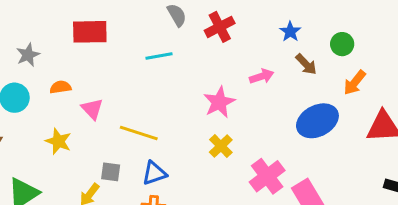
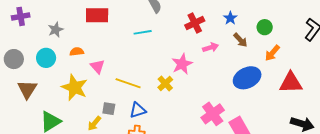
red cross: (220, 27) -> (195, 23), moved
yellow star: (58, 141) -> (75, 88), size x1.5
yellow cross: (221, 146) -> (165, 84), moved

